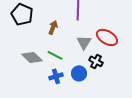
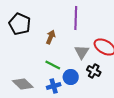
gray diamond: (32, 57) -> (23, 84), moved
blue circle: (79, 73) -> (71, 77), moved

